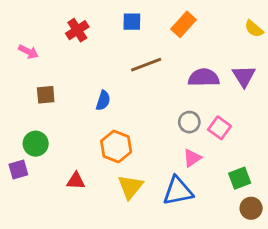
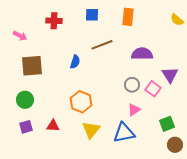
orange rectangle: (184, 24) -> (128, 17), turned -36
red cross: (77, 30) -> (54, 21), turned 35
purple triangle: (244, 76) -> (170, 75), moved
brown square: (46, 95) -> (32, 66), size x1.6
blue semicircle: (103, 101) -> (75, 62), moved
purple square: (18, 169) -> (26, 127), moved

